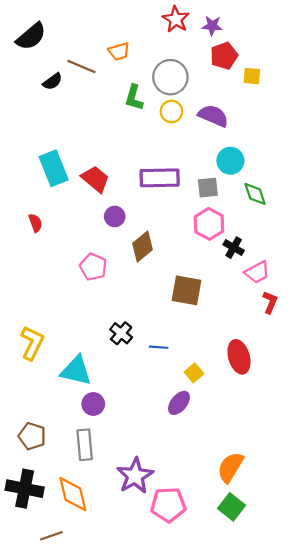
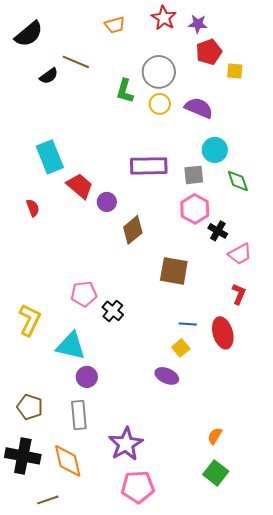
orange trapezoid: (119, 51) -> (115, 25), moved
red trapezoid: (95, 179) -> (80, 186), moved
pink pentagon: (93, 267) -> (84, 294), moved, turned -30
red L-shape: (270, 302) -> (239, 294), moved
blue line: (159, 347) -> (188, 324), moved
purple ellipse: (179, 403) -> (167, 376), turned 75
orange semicircle: (230, 467) -> (215, 436), size x0.6
pink pentagon: (168, 505) -> (138, 487), moved

